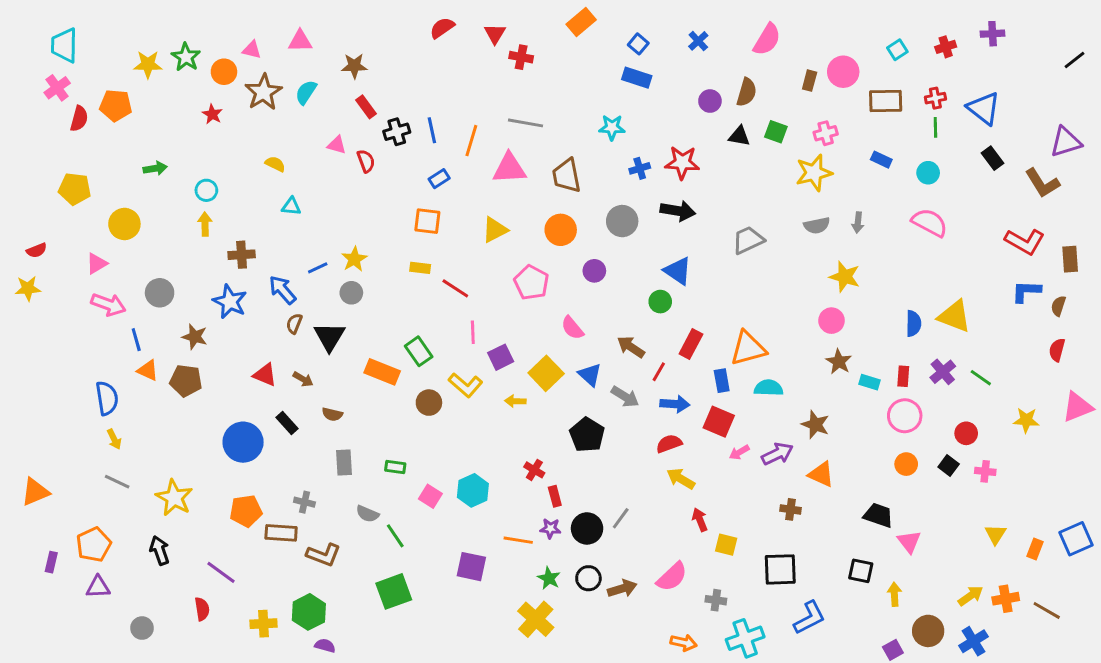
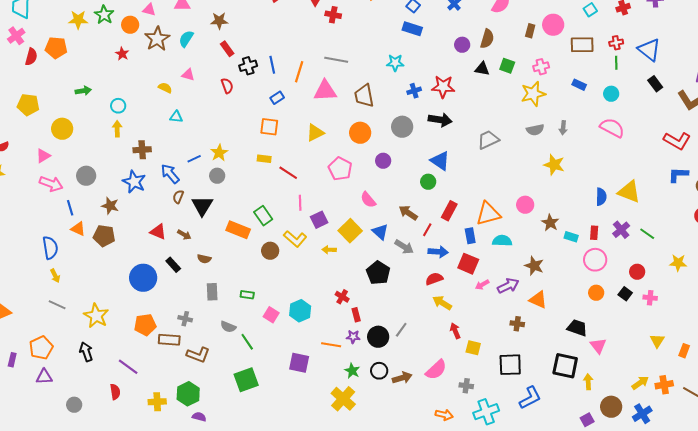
pink triangle: (337, 145) -> (188, 75), moved
pink circle: (831, 321) -> (525, 205), moved
black square: (861, 571) -> (565, 366), size x1.5

